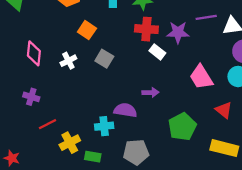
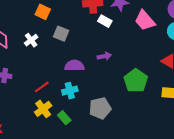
pink trapezoid: (201, 77) -> (145, 21), moved
purple semicircle: (125, 110) -> (74, 65), moved
red line: (48, 124) -> (42, 87), moved
green rectangle: (93, 157) -> (64, 118), turned 48

